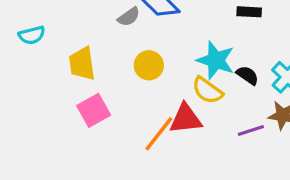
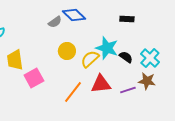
yellow trapezoid: (82, 64) -> (15, 60), moved
yellow semicircle: (207, 90) -> (90, 59), moved, turned 102
red triangle: (186, 119) -> (101, 84), moved

